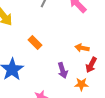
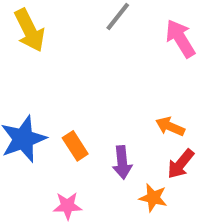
orange rectangle: (35, 43) -> (75, 146), moved

